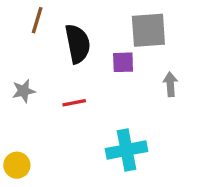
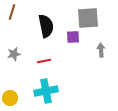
brown line: (37, 20) -> (12, 12), moved
cyan cross: (126, 150) -> (46, 91), moved

